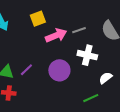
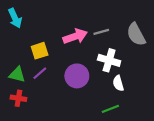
yellow square: (38, 19) -> (40, 51), moved
white semicircle: (106, 78) -> (118, 83), moved, turned -72

